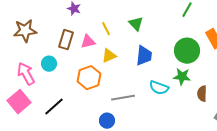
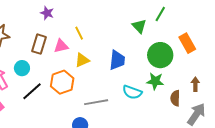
green triangle: (136, 24) -> (139, 26), moved
black line: (54, 107) -> (32, 91), moved

